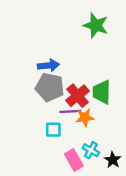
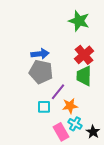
red cross: (78, 96) -> (84, 55), moved
purple line: (70, 111) -> (58, 92), turned -48
orange star: (85, 117) -> (70, 106), moved

